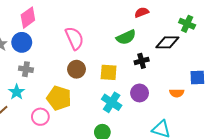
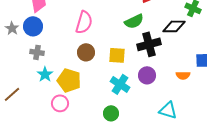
pink semicircle: (74, 38) -> (84, 22), turned 40
black cross: (142, 61) -> (149, 44), size x1.6
cyan star: (17, 92) -> (45, 74), moved
pink circle: (40, 117) -> (60, 103), moved

